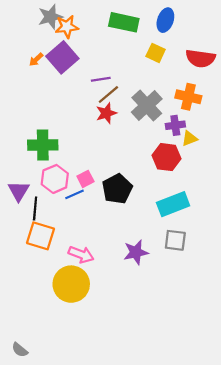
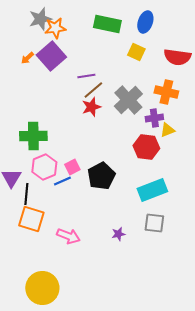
purple star: (136, 252) -> (118, 234), size x0.6
yellow circle: (71, 284) -> (42, 288), moved

